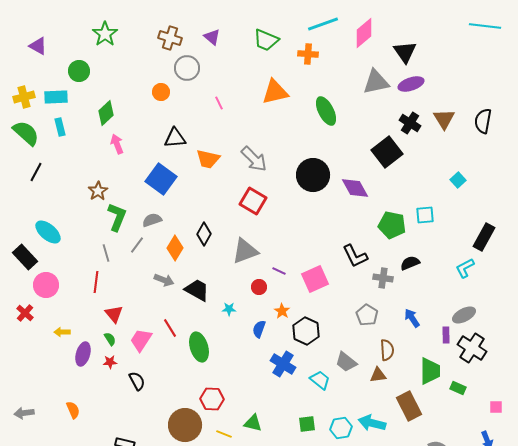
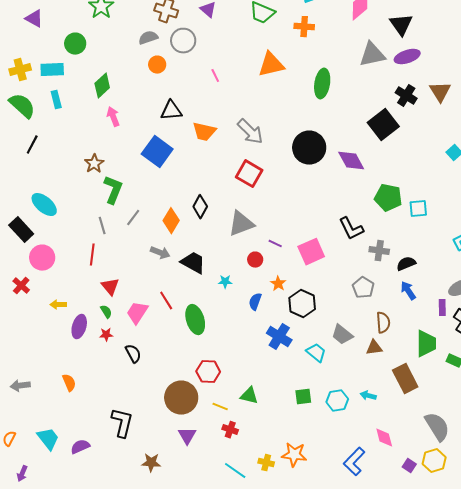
green ellipse: (326, 111) -> (322, 84), turned 36
cyan square: (425, 215) -> (418, 209), moved
gray semicircle: (152, 220) -> (148, 38), moved
black semicircle: (410, 263) -> (406, 264), moved
cyan arrow: (372, 423) -> (368, 396), size x0.6

